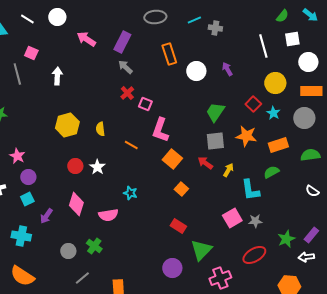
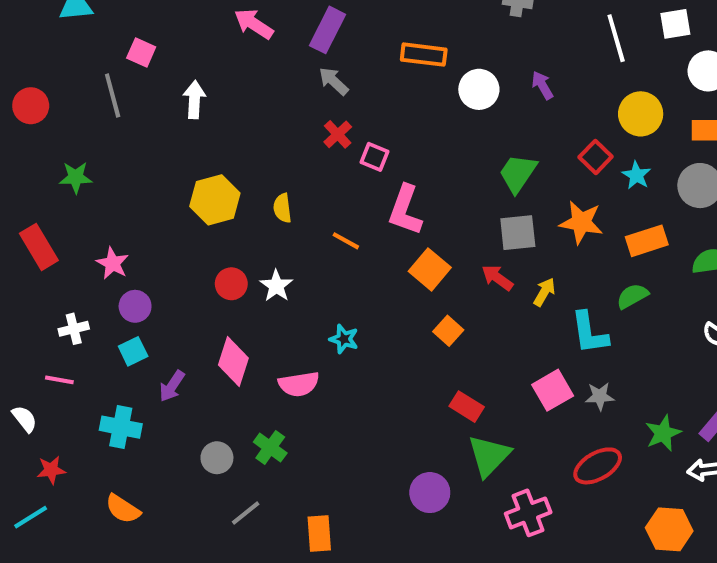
orange rectangle: (169, 54) -> (424, 55), turned -65
red rectangle: (178, 226) -> (467, 407), moved
orange semicircle: (22, 276) -> (123, 509), size x0.7

